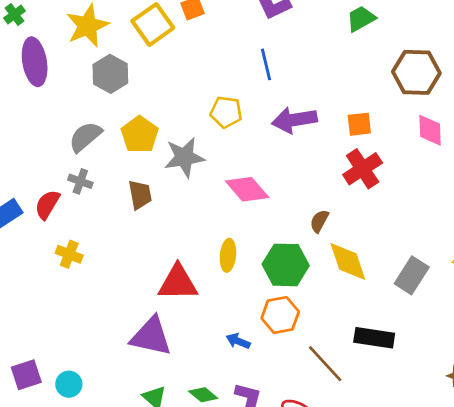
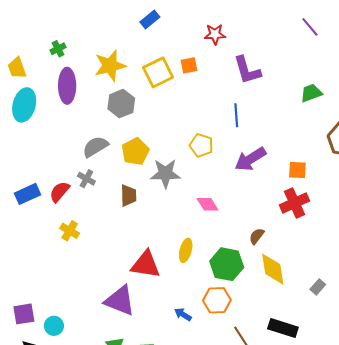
purple arrow: (294, 120) -> (250, 159), turned -32
pink diamond: (247, 189) -> (208, 204), size x0.7
gray rectangle: (412, 275) -> (318, 287), size x0.6

